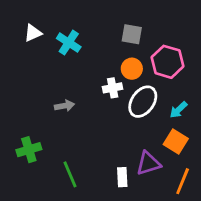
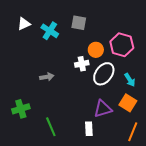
gray square: (132, 34) -> (79, 23), moved
cyan arrow: (178, 110) -> (130, 80), turned -80
purple triangle: (148, 163) -> (103, 109), moved

